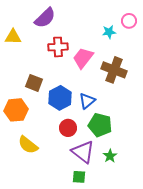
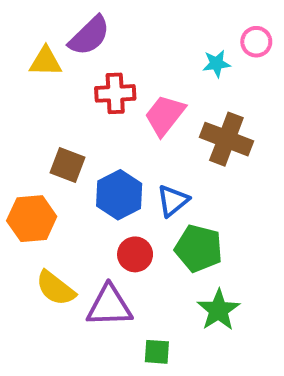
yellow triangle: (13, 37) -> (46, 62), moved
purple triangle: (83, 152) -> (109, 306), moved, turned -40
green star: (110, 156) -> (219, 310), size x1.5

